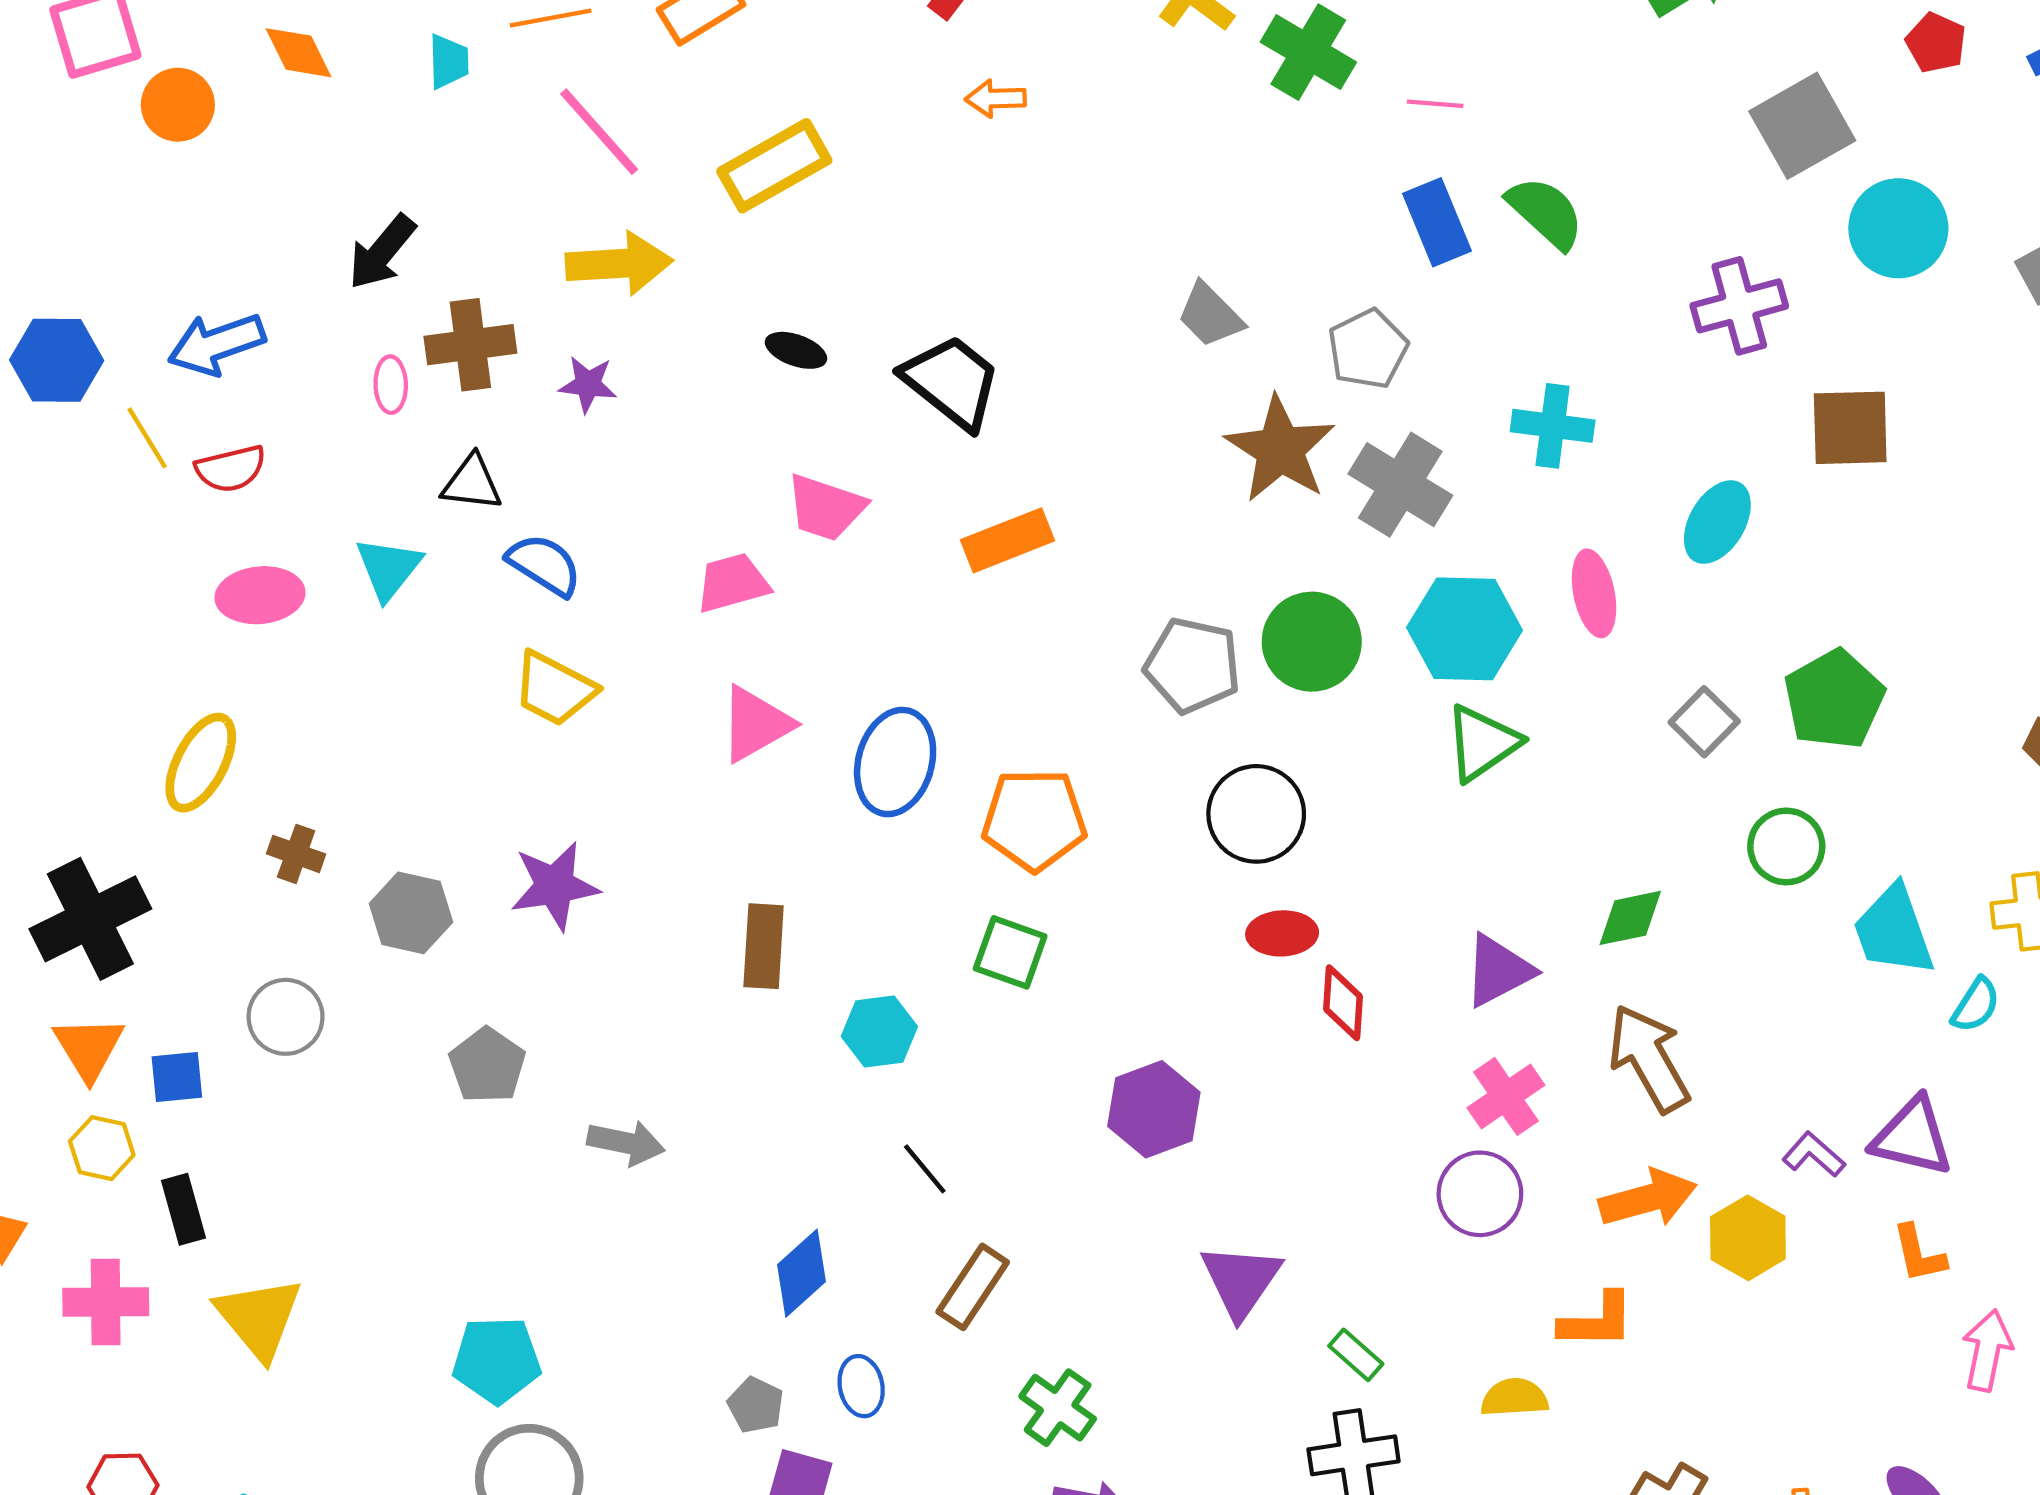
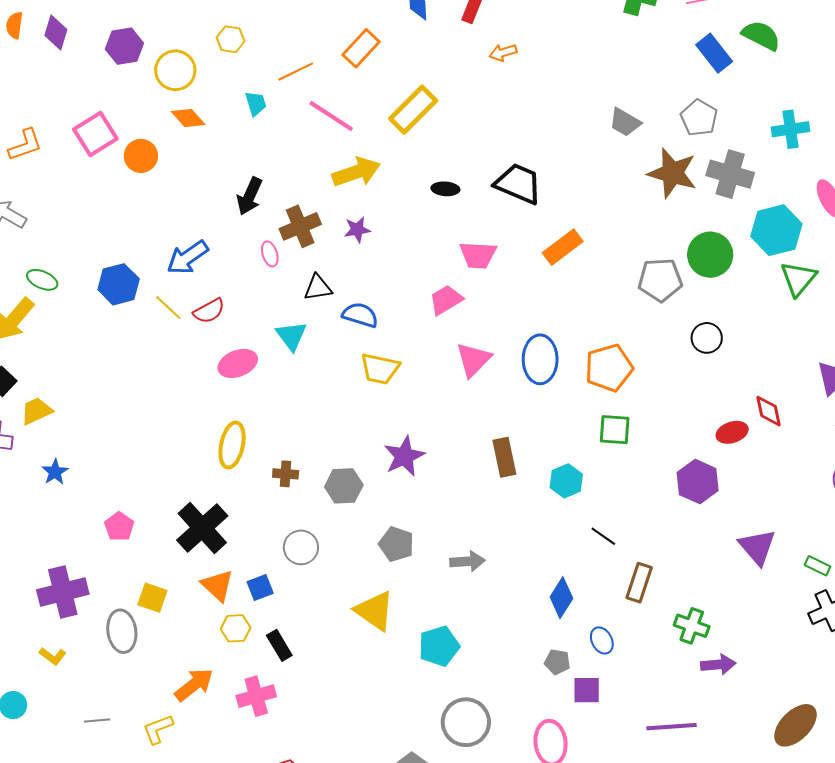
black circle: (1256, 814) -> (707, 338), size x0.7
red ellipse: (1282, 933) -> (732, 432), moved
yellow triangle: (259, 1318) -> (374, 611), moved
cyan pentagon: (497, 1360) -> (439, 646), moved

